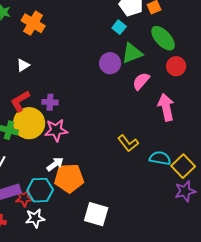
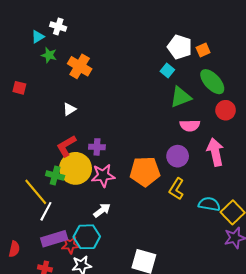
purple circle: (110, 63) -> (178, 156), moved
pink semicircle: (141, 81) -> (190, 126), turned -132
yellow L-shape: (128, 143) -> (177, 189), turned 70
orange pentagon: (69, 178) -> (145, 171), moved

